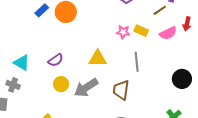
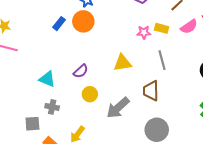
gray cross: (13, 85) -> (52, 107), moved
gray arrow: (86, 88) -> (118, 108), moved

